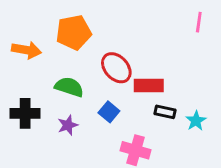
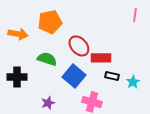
blue square: (109, 112) -> (74, 76), size x1.6
purple star: (68, 125) -> (48, 103), moved

